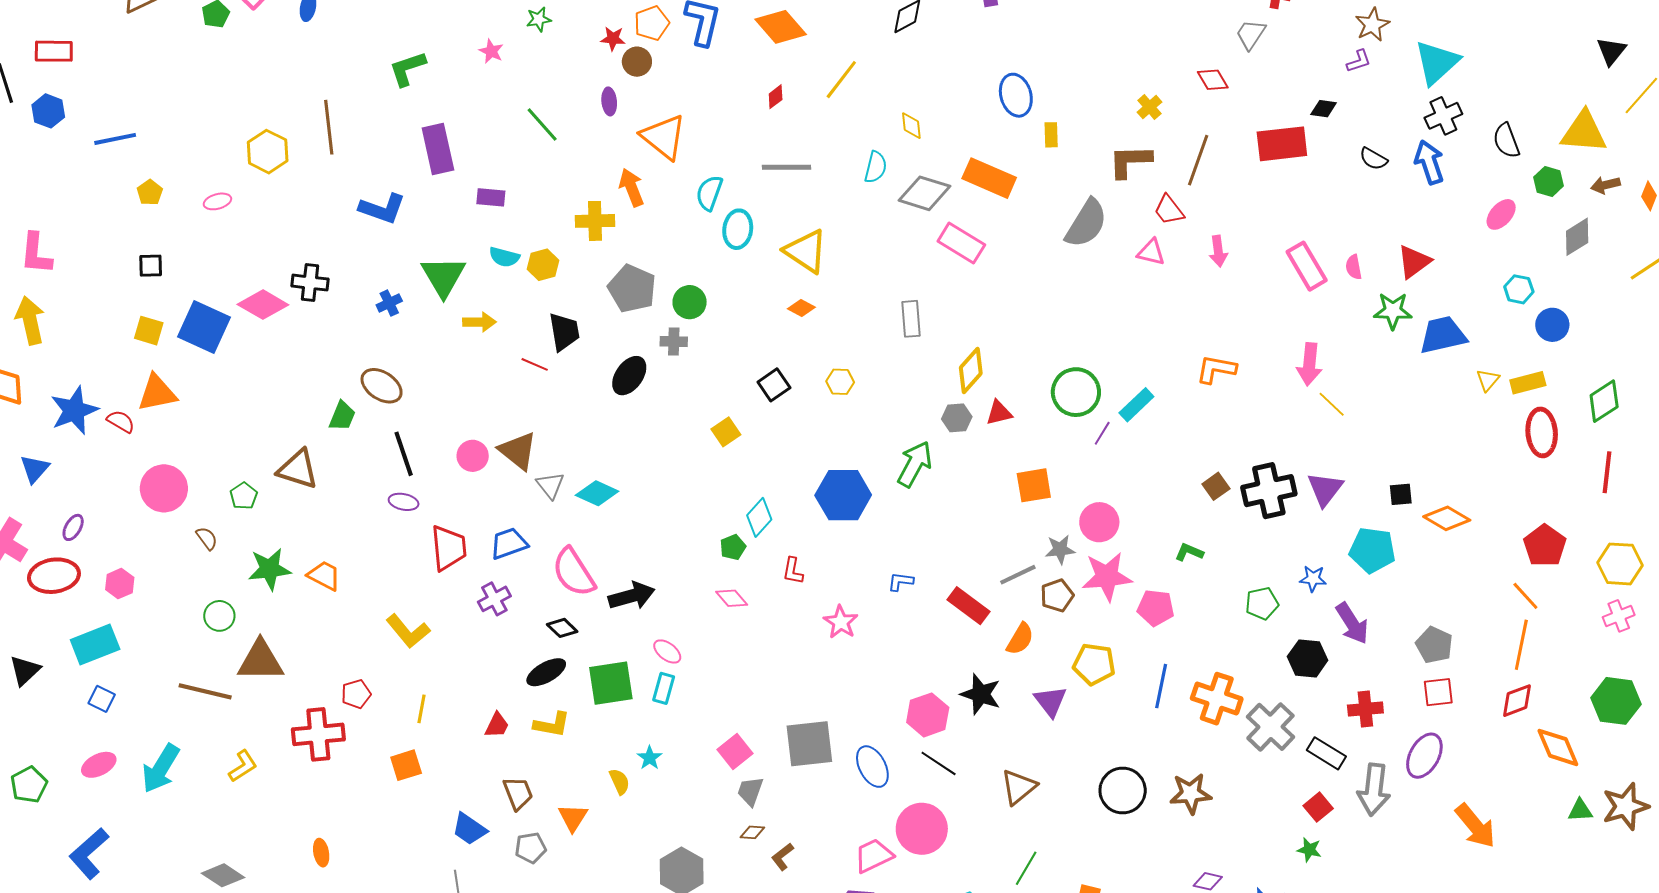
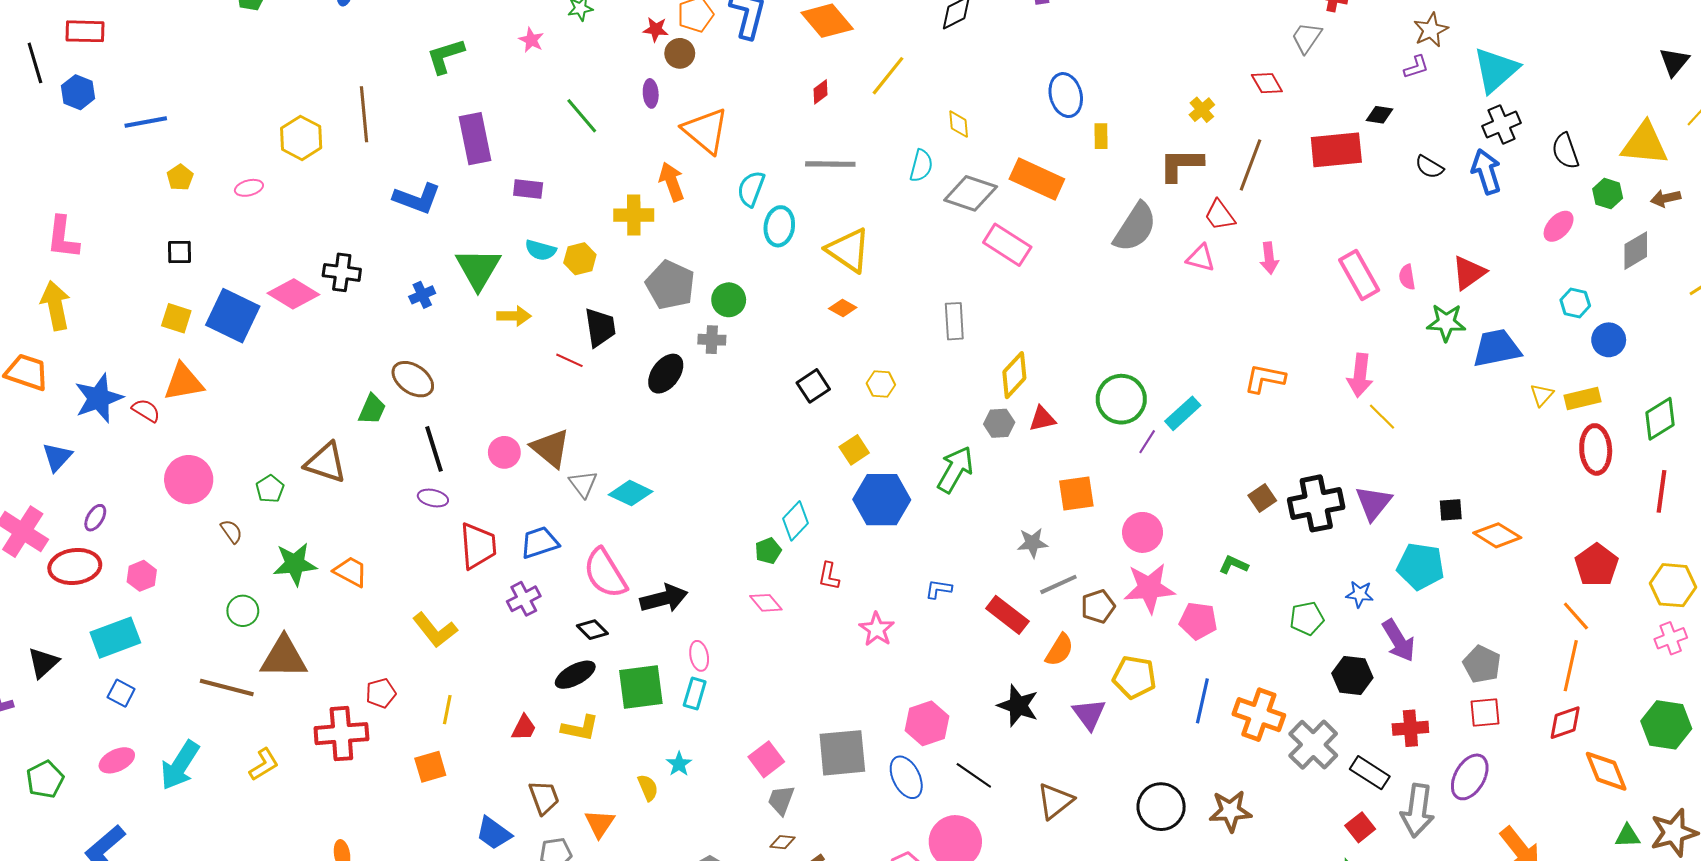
yellow square: (726, 432) -> (854, 450), moved
gray star: (1060, 550) -> (1032, 543), moved
pink ellipse: (667, 651) -> (699, 656), turned 40
pink hexagon: (928, 715) -> (927, 723), moved

